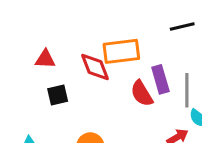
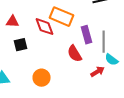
orange rectangle: (121, 51) -> (62, 17), turned 30
red semicircle: (142, 93) -> (74, 54), moved

